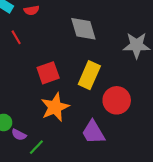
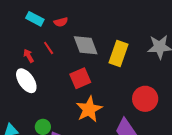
gray diamond: (83, 29) -> (86, 45), moved
yellow rectangle: (89, 75) -> (119, 54), moved

